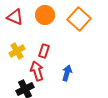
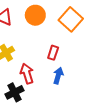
red rectangle: (44, 51) -> (53, 53), moved

